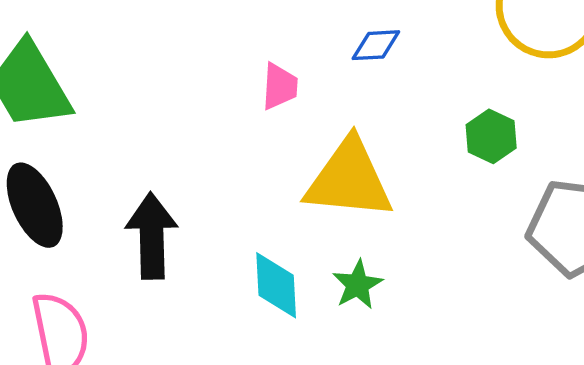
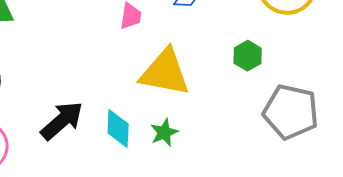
black arrow: (152, 236) -> (62, 121), moved, turned 45

